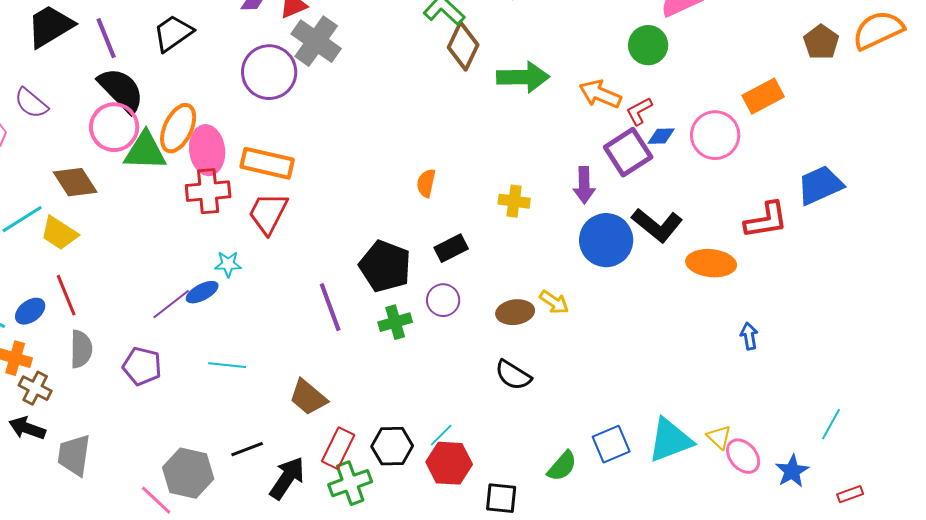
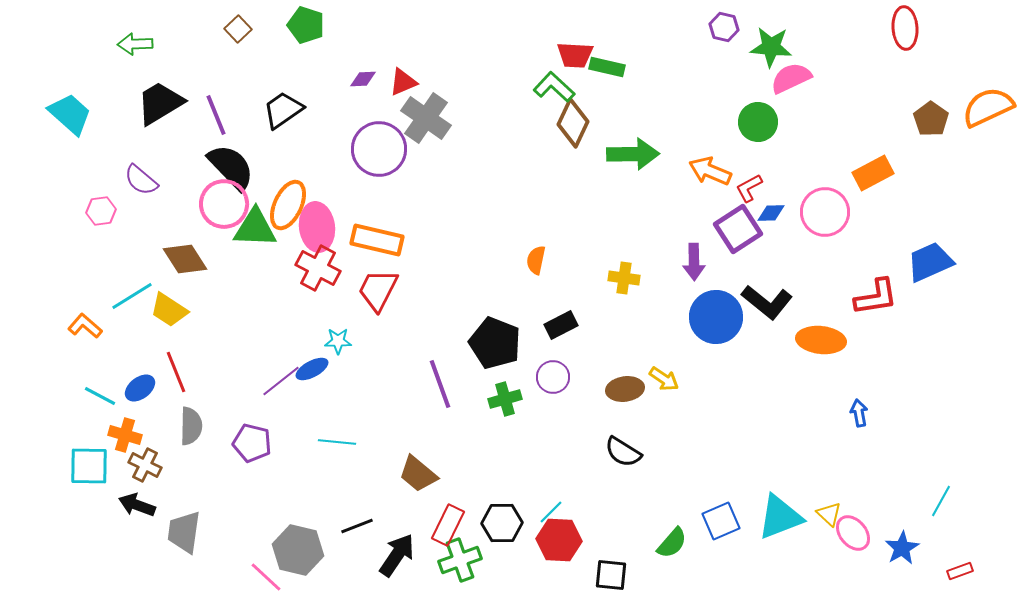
red cross: (208, 191) -> (318, 268), turned 33

